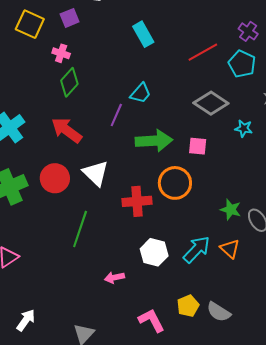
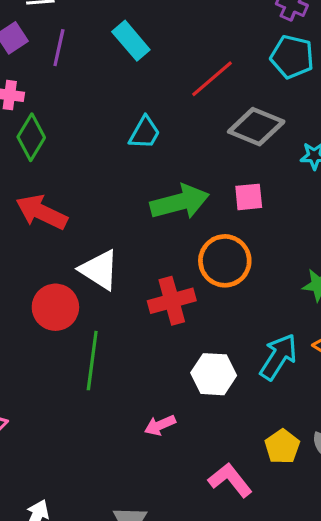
red line: (203, 52) -> (212, 79), moved
purple line: (116, 115) -> (59, 48), moved
red circle: (55, 178) -> (55, 307), moved

